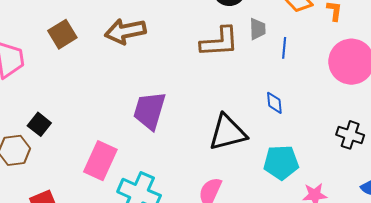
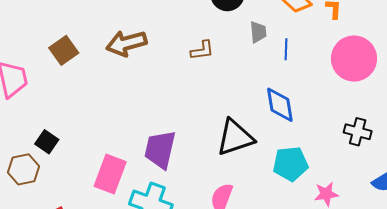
brown L-shape: (219, 42) -> (202, 50), moved, size x0.6
blue diamond: (274, 103) -> (280, 105), size x1.6
purple trapezoid: (150, 111) -> (160, 149), moved

